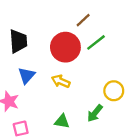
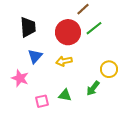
yellow arrow: (61, 81) -> (64, 61), turned -35
pink square: (21, 128) -> (42, 101), moved

